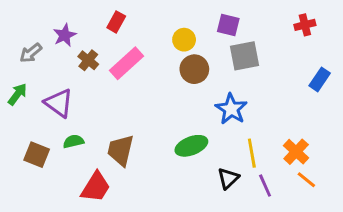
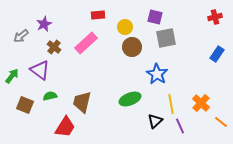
red rectangle: (116, 22) -> (98, 15), moved, turned 56
red cross: (305, 25) -> (215, 17), moved
brown cross: (88, 60) -> (54, 47), moved
green arrow: (17, 94) -> (12, 76), moved
orange line: (306, 180) -> (221, 122), moved

